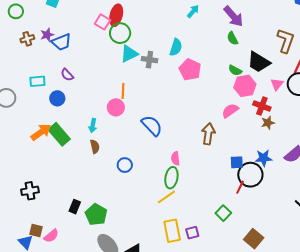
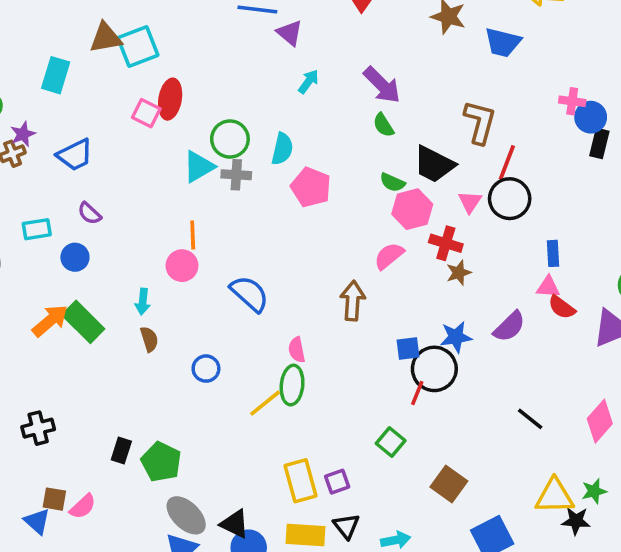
green circle: (120, 33) -> (230, 139), moved
purple star: (47, 35) -> (23, 134), moved
yellow line: (166, 197) -> (265, 403), moved

